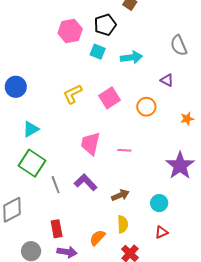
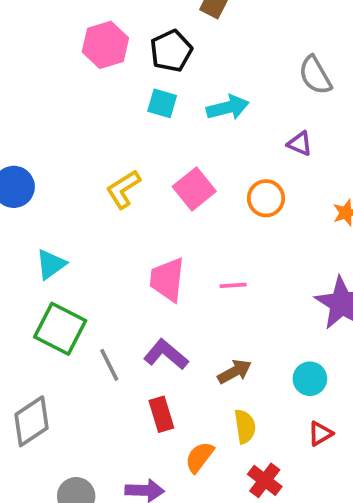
pink hexagon: (70, 31) -> (105, 45), moved
red rectangle: (57, 229) -> (161, 414), moved

